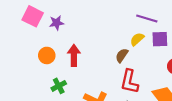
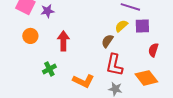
orange circle: (47, 55) -> (30, 36), moved

